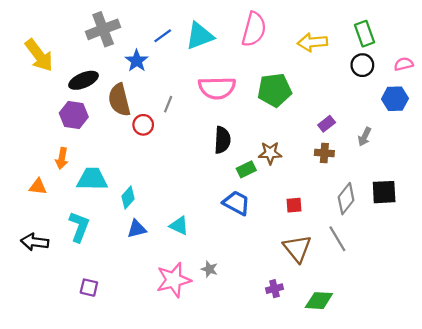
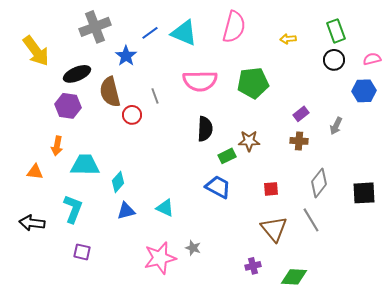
cyan triangle: (200, 36) -> (184, 33), turned 44
yellow arrow: (312, 42) -> (288, 39), size x0.6
gray line: (168, 104) -> (155, 96), turned -42
black square: (384, 192) -> (364, 193), moved
purple square: (89, 288) -> (82, 252), moved

